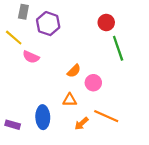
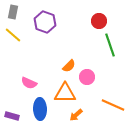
gray rectangle: (23, 12) -> (13, 12), moved
pink semicircle: (31, 57) -> (29, 83), moved
orange triangle: (70, 100) -> (65, 93), size x1.6
orange line: (106, 116) -> (113, 105), moved

